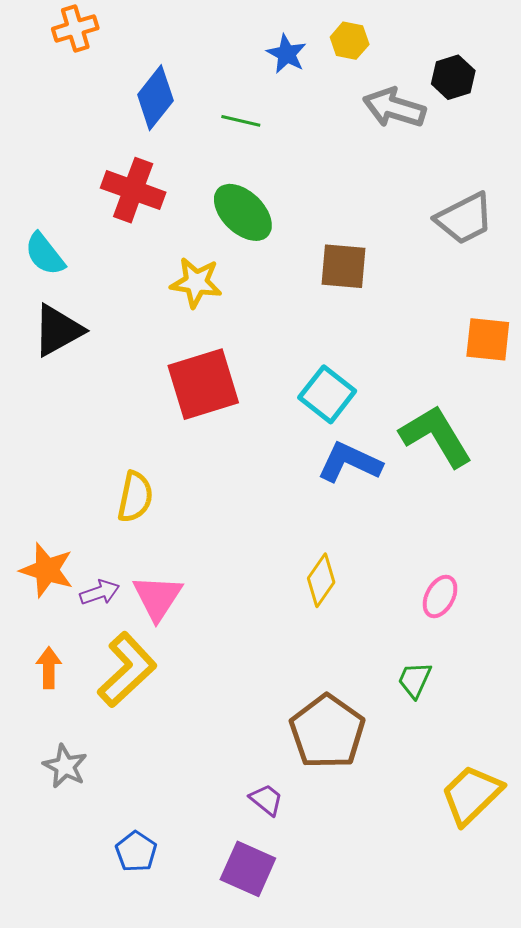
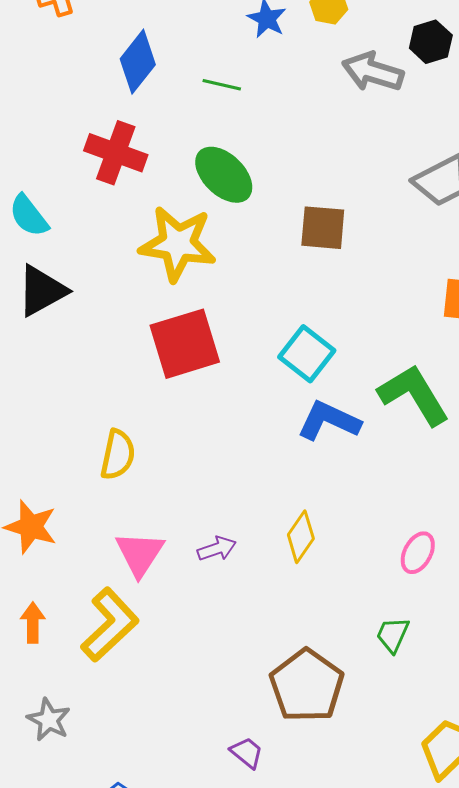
yellow star: (196, 283) -> (178, 244), size x1.5
purple arrow: (100, 592) -> (217, 549), moved

